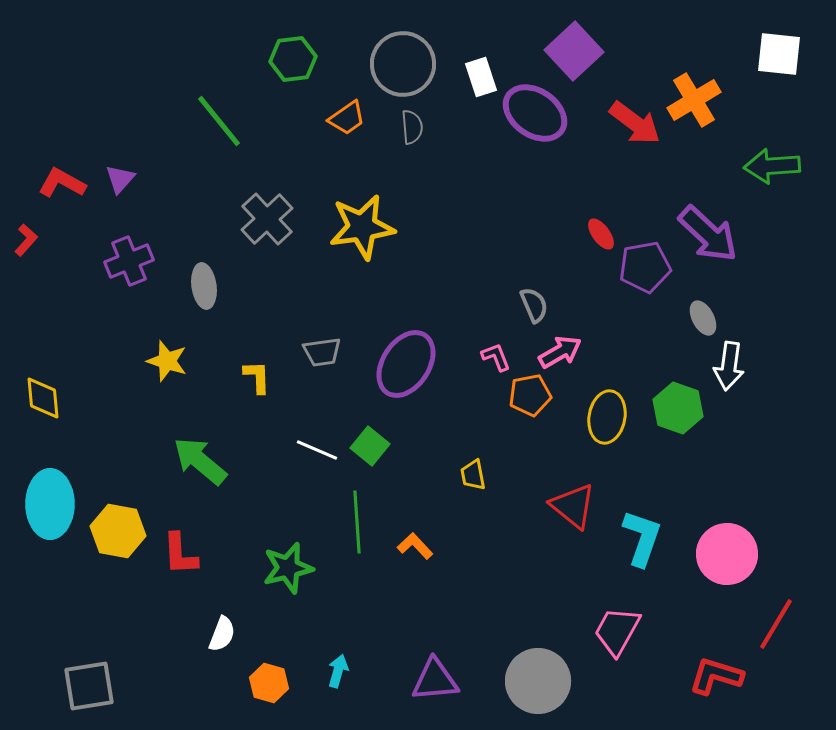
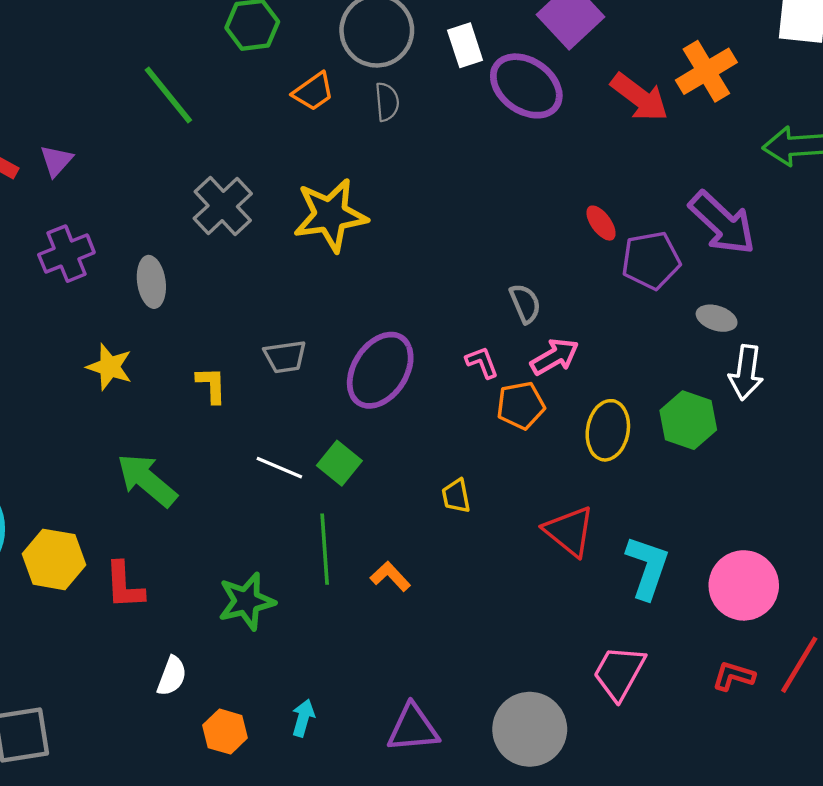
gray ellipse: (703, 318) -> (717, 318), turned -44
red L-shape: (716, 676) -> (734, 676), moved, size x0.7

